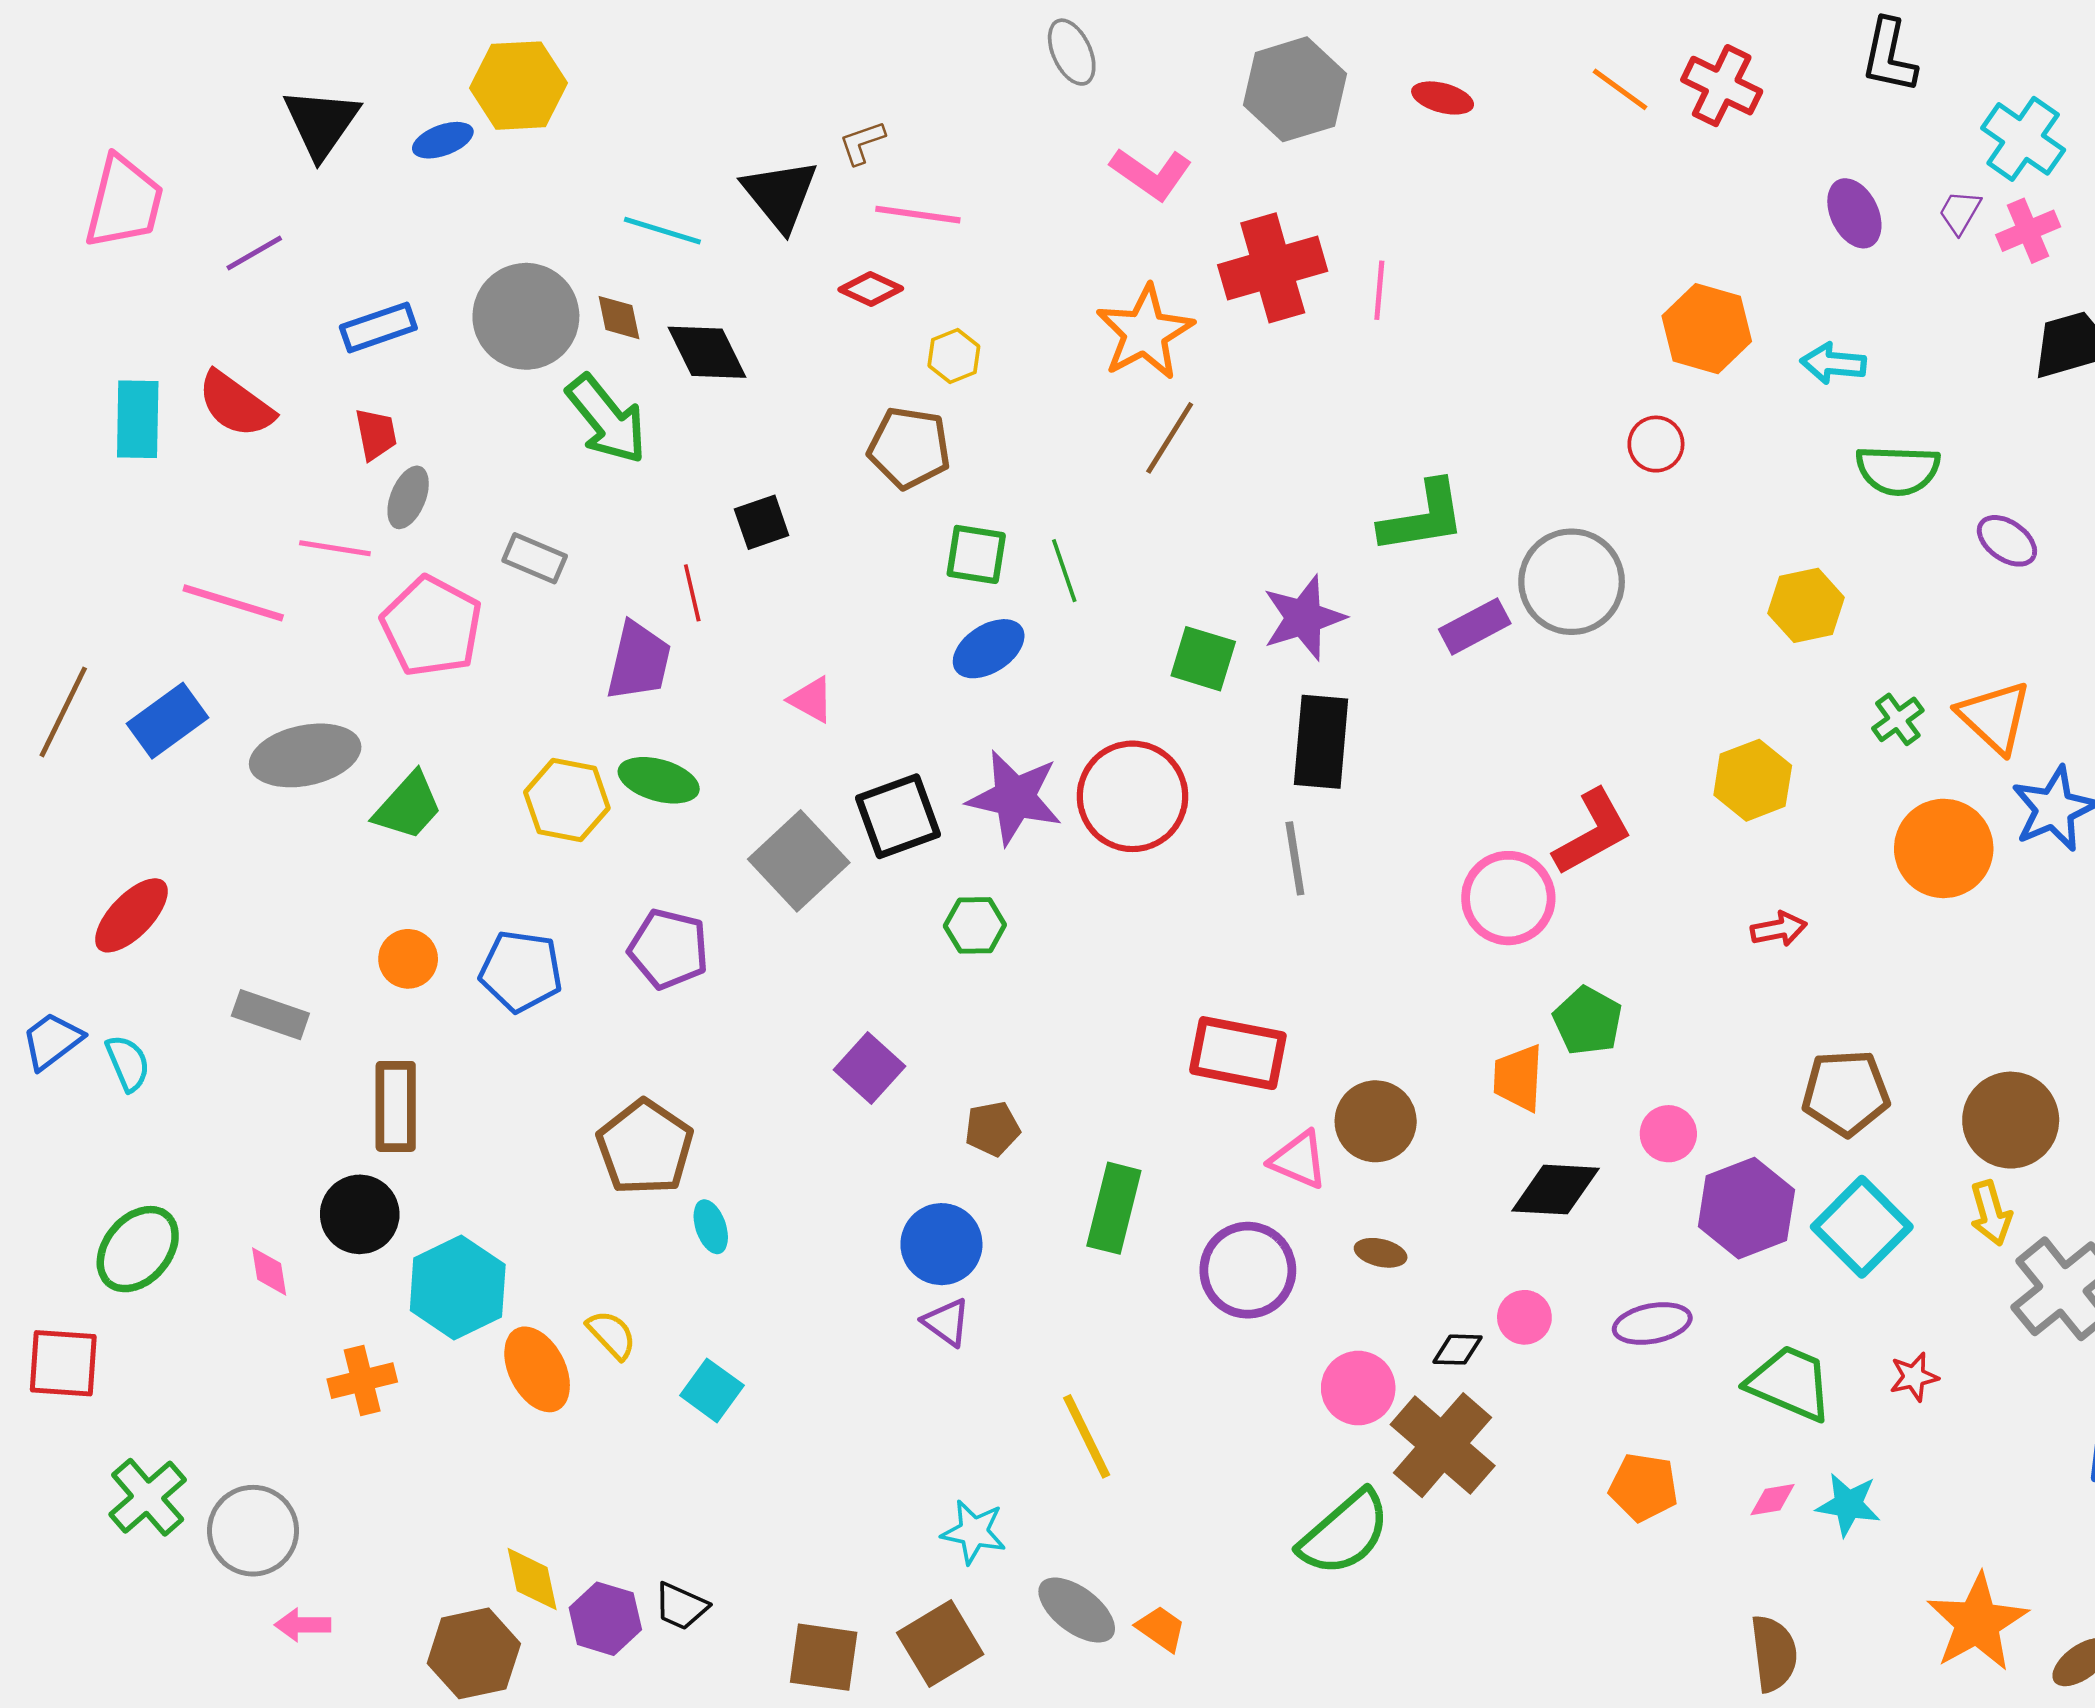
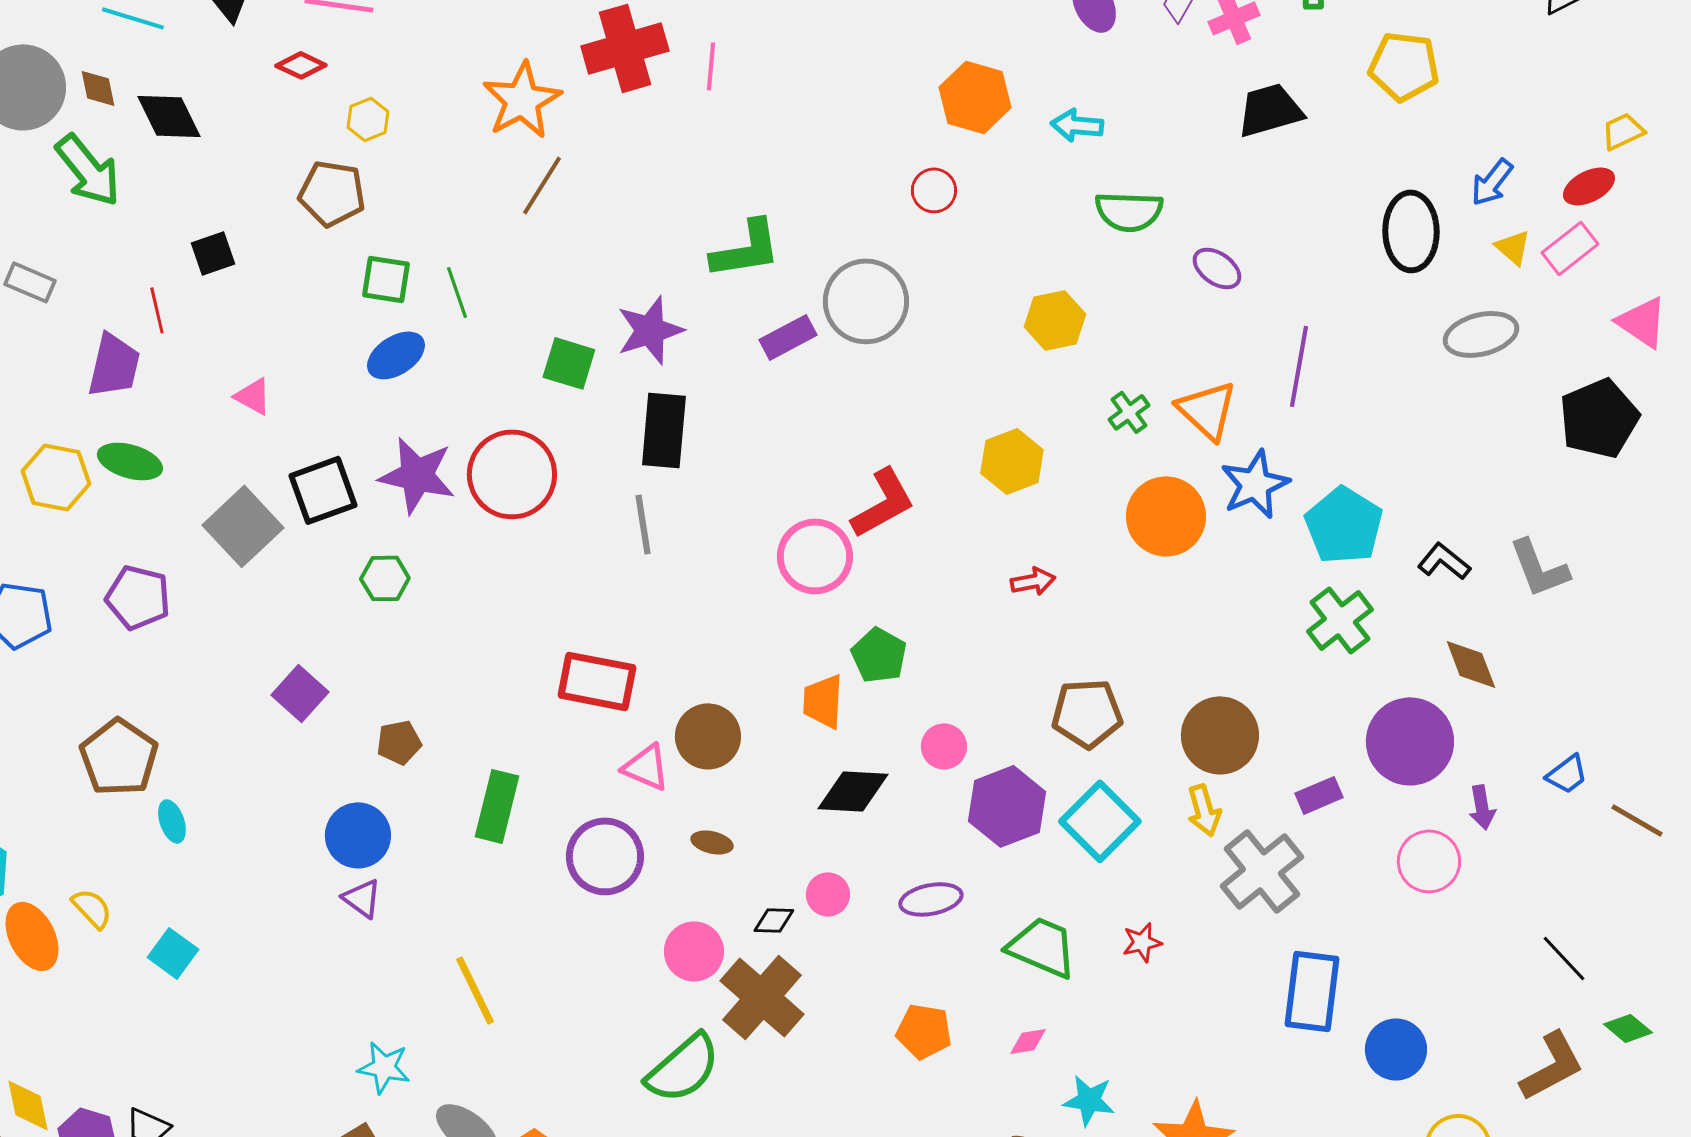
cyan star: (1848, 1505) -> (1089, 1100), moved

